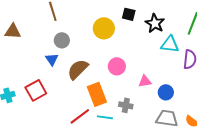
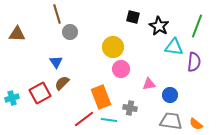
yellow circle: (104, 28) -> (113, 47), moved
gray circle: (62, 40) -> (70, 32), moved
brown semicircle: (78, 69) -> (62, 83), moved, size x0.7

